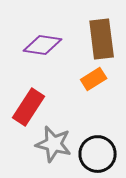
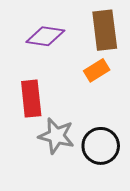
red rectangle: (29, 107) -> (31, 99), turned -39

